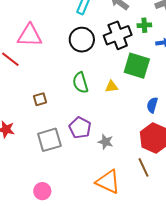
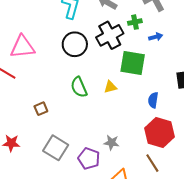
purple pentagon: (80, 128) -> (89, 159), moved
gray square: (49, 140) -> (56, 148), turned -35

